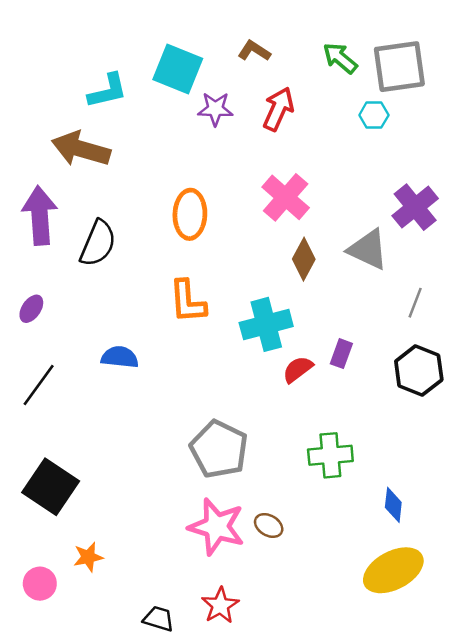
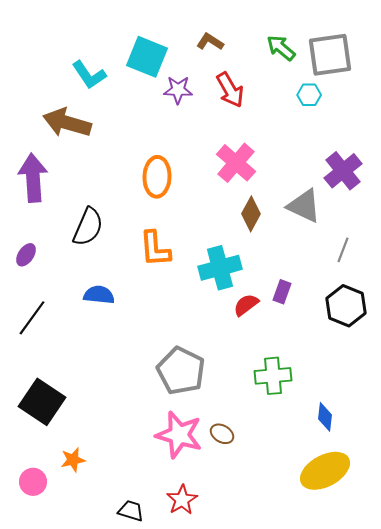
cyan L-shape: (108, 91) -> (89, 75), turned 69
red arrow: (278, 109) -> (230, 90), turned 126
black semicircle: (98, 243) -> (88, 227), moved

